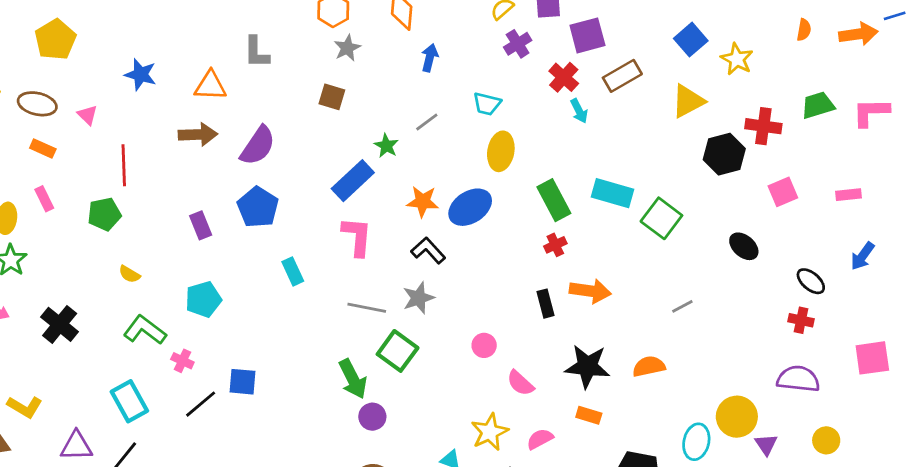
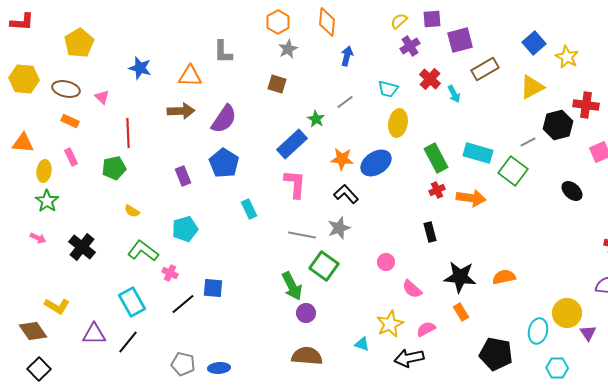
red cross: (564, 77) -> (430, 79), moved
orange arrow: (590, 291) -> (471, 198), moved
gray line: (682, 306) -> (528, 142), moved
orange rectangle: (589, 415) -> (461, 312), turned 42

